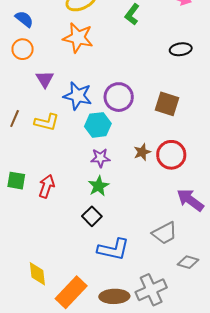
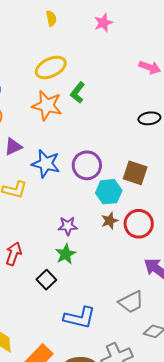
green L-shape: (132, 14) -> (78, 93), moved
purple triangle: (45, 79) -> (13, 147), turned 36
cyan hexagon: (98, 125) -> (109, 192), moved
black square: (92, 216) -> (46, 280), moved

